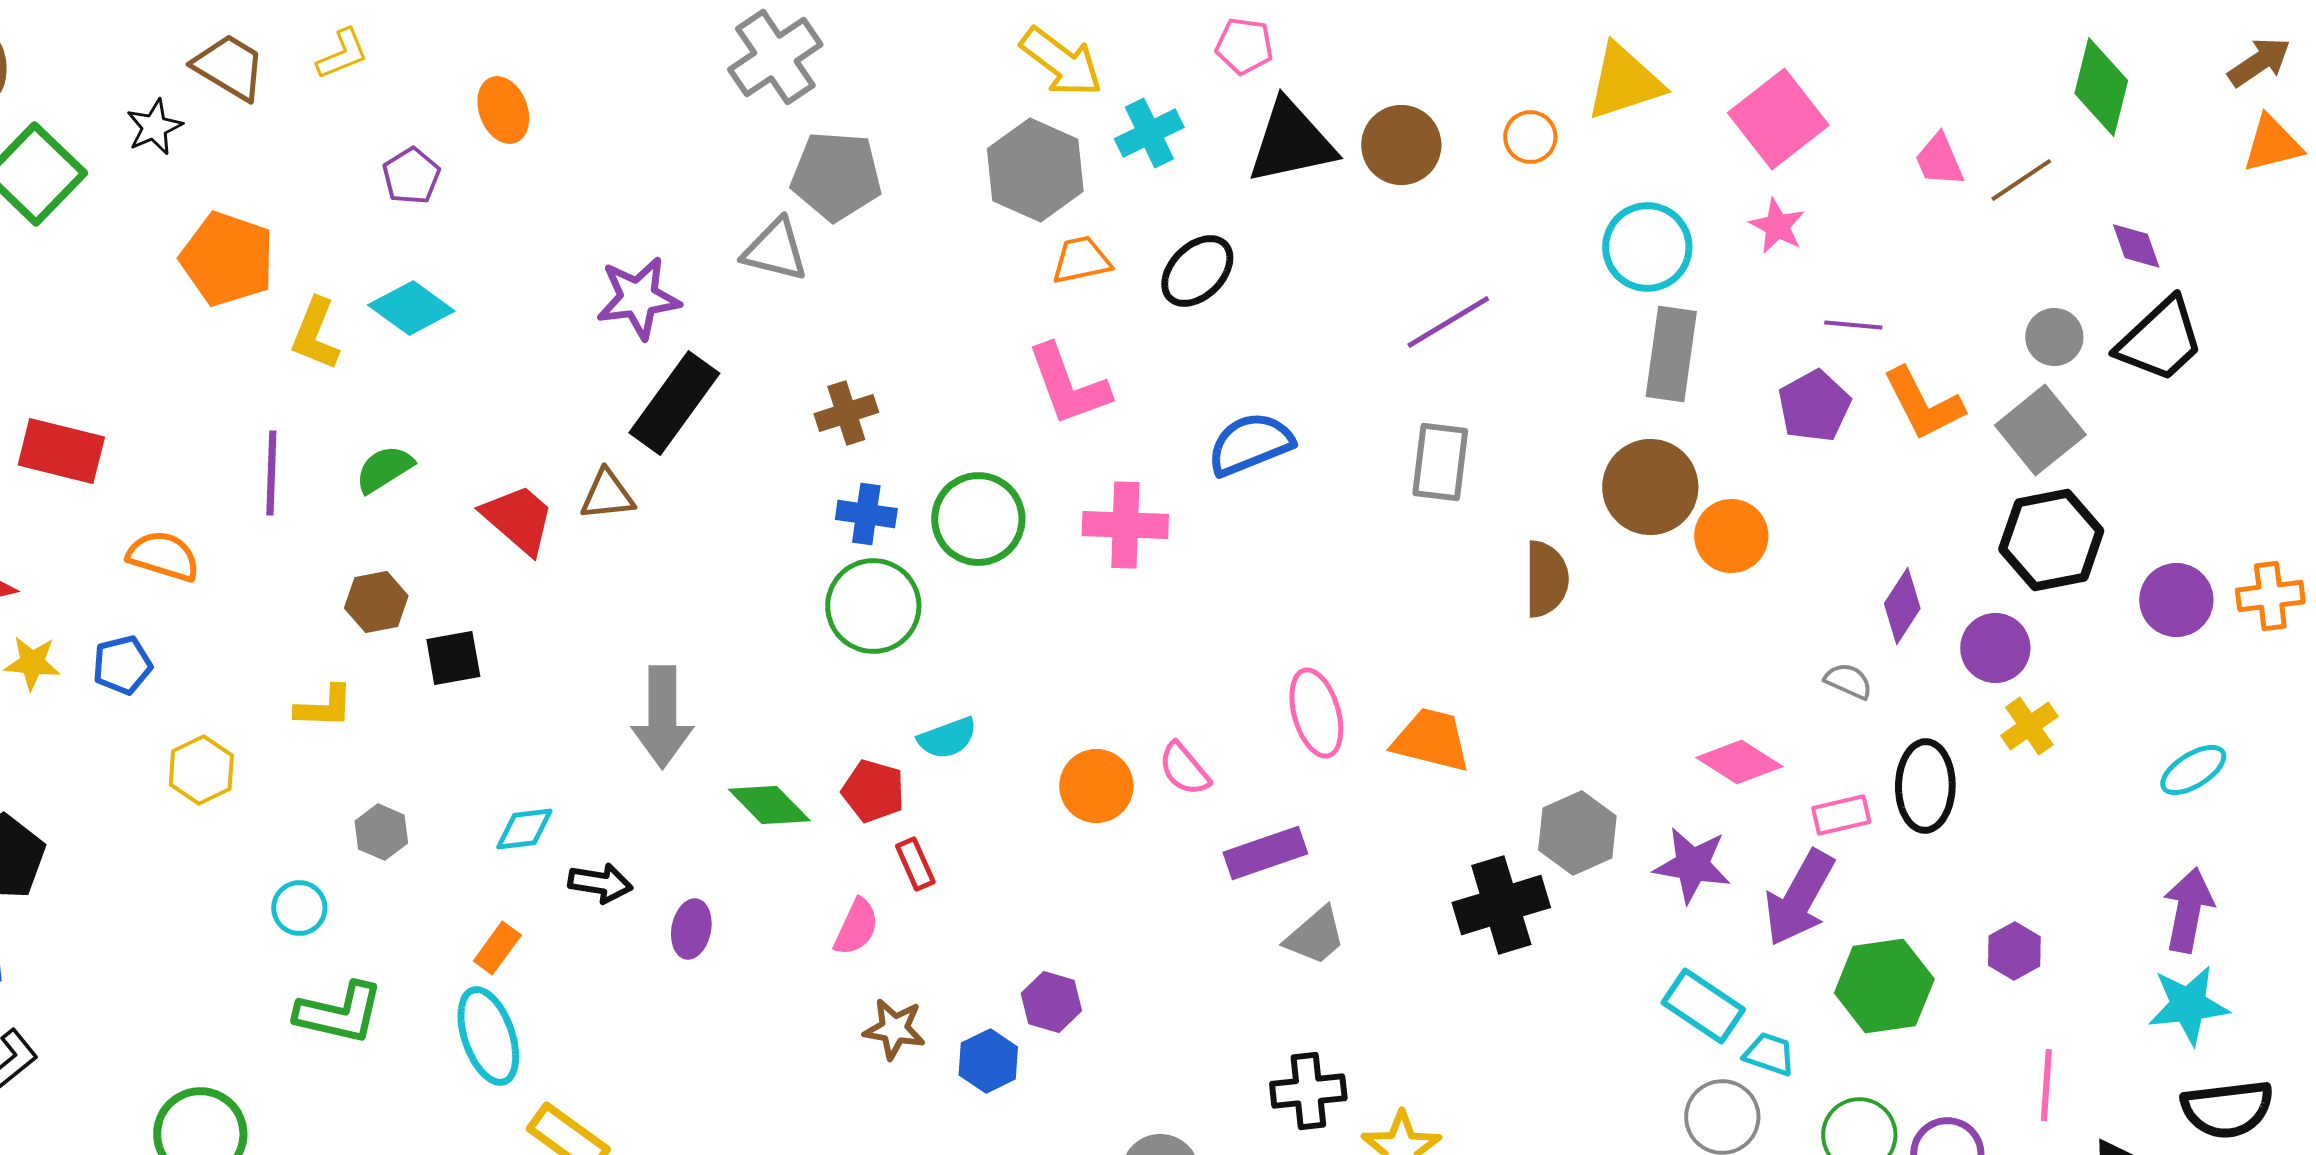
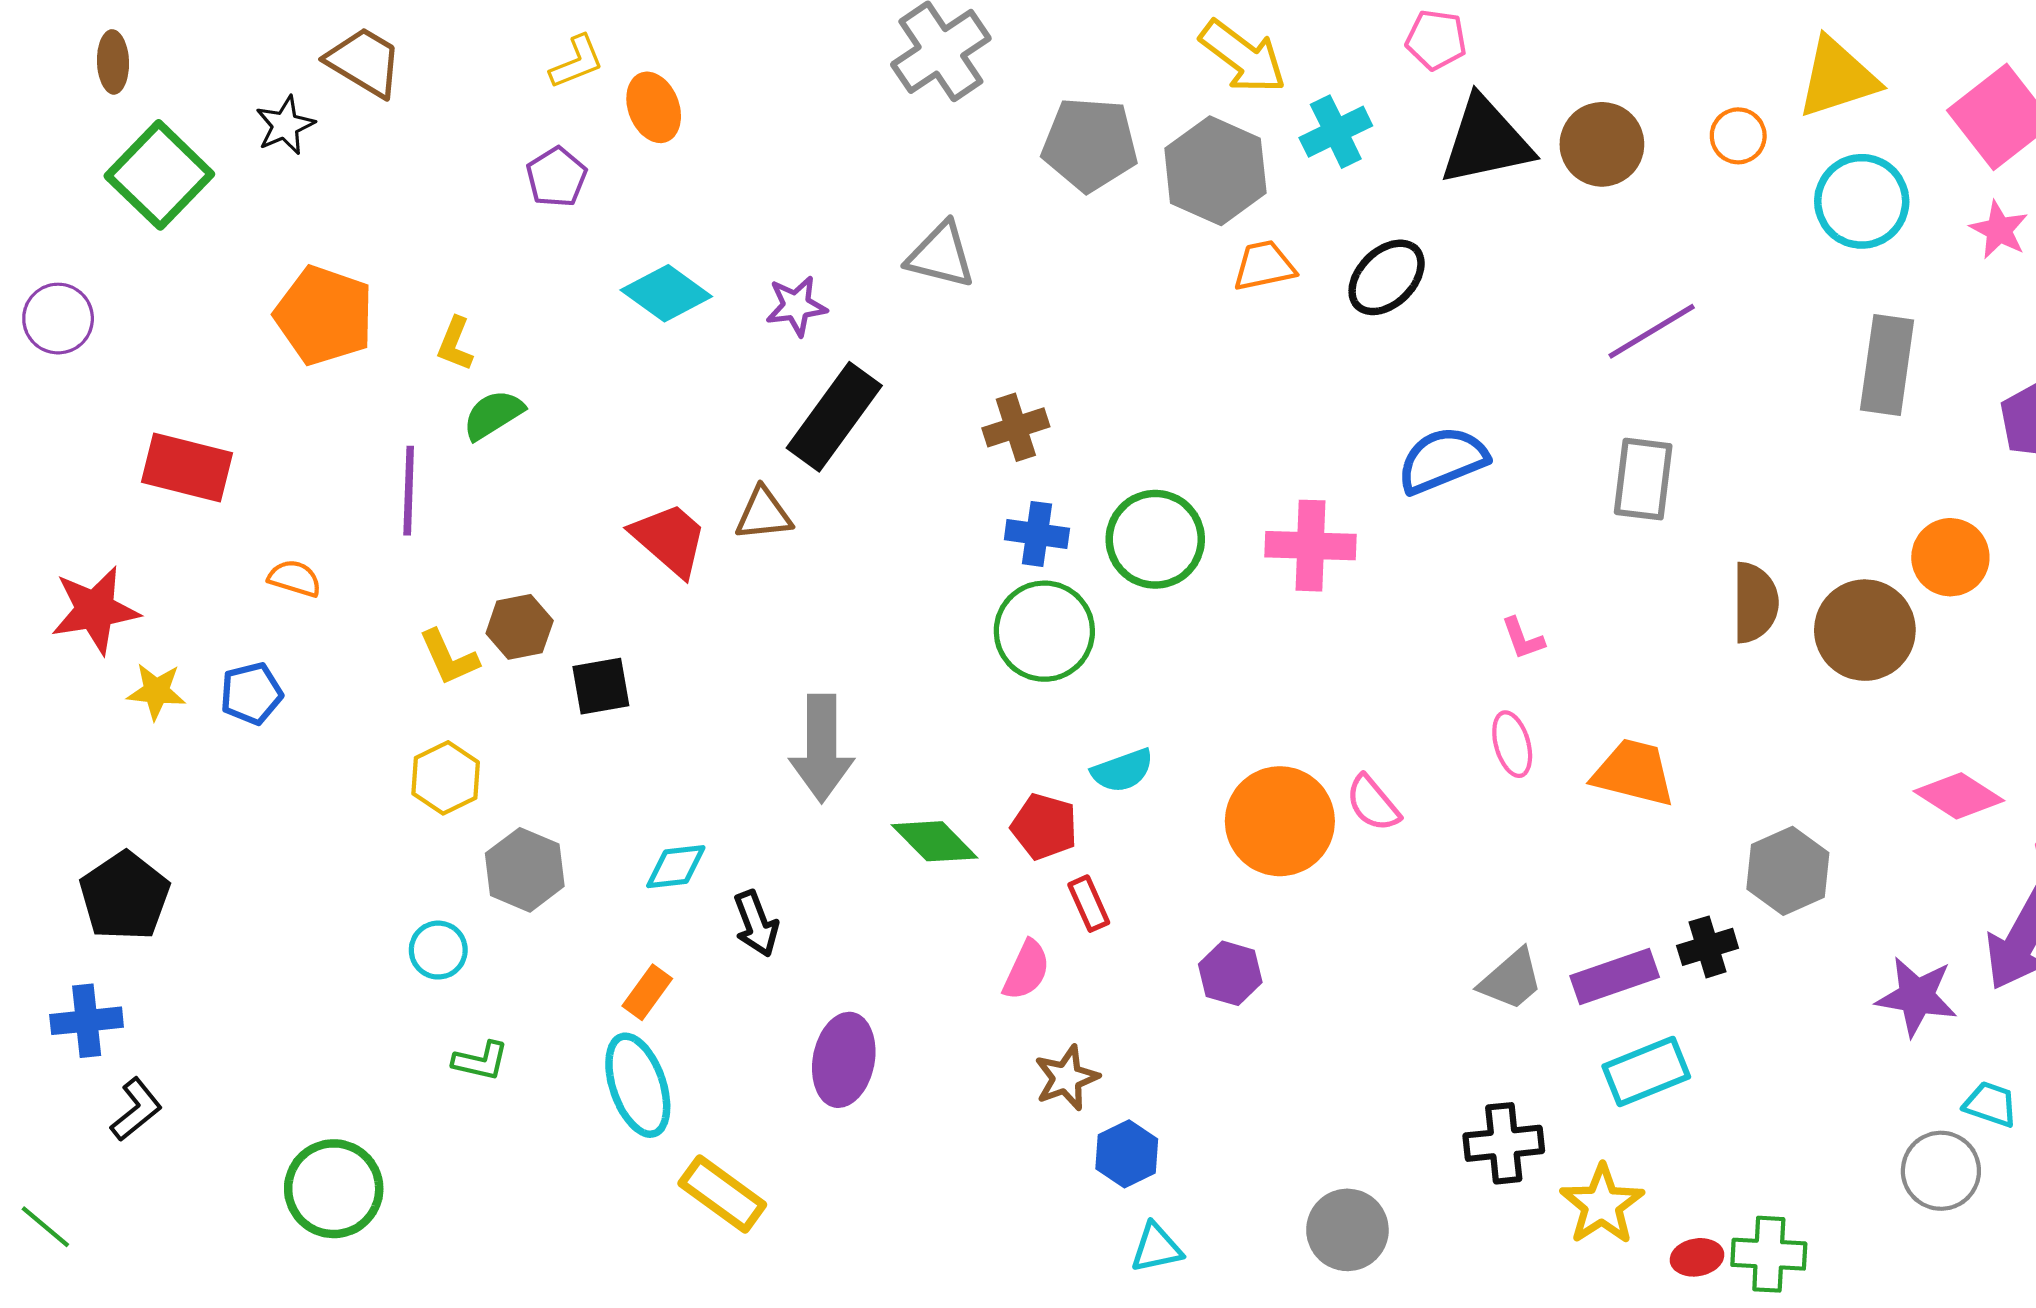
yellow L-shape: (342, 54) -> (577, 62), moved
gray pentagon: (836, 176) -> (1090, 144), moved
cyan circle: (1647, 247) -> (1862, 201), moved
orange pentagon: (227, 259) -> (324, 315), moved
purple star: (638, 298) -> (796, 306), size x0.7
cyan diamond: (411, 308) -> (666, 293), moved
yellow L-shape: (315, 334) -> (455, 344), size x0.7
pink L-shape: (1068, 385) -> (1523, 639), moved, size x0.5
green semicircle: (384, 469) -> (493, 415), moved
brown circle: (1650, 487) -> (1865, 630), moved
orange semicircle: (163, 556) -> (295, 578), size x0.7
yellow L-shape: (324, 707) -> (449, 658), moved, turned 64
pink ellipse: (1316, 713) -> (1512, 744), size x0.7
yellow hexagon: (201, 770) -> (446, 778), moved
orange circle: (1096, 786) -> (1280, 821), size x1.4
gray hexagon: (381, 832) -> (525, 870), size x1.4
purple rectangle: (1265, 853) -> (1615, 976), moved
purple star: (1692, 865) -> (1917, 997), moved
black arrow: (600, 883) -> (756, 924), turned 60
black cross: (1501, 905) -> (1708, 947), size x0.6
purple ellipse: (691, 929) -> (844, 1060), moved, size x1.5
purple hexagon: (1051, 1002) -> (1230, 973), moved
cyan rectangle: (1703, 1006) -> (1646, 1071), moved, turned -56
green L-shape: (339, 1013) -> (480, 1061), size x0.6
brown star: (894, 1029) -> (1067, 1078), turned -30
blue hexagon: (988, 1061) -> (1127, 1154), moved

